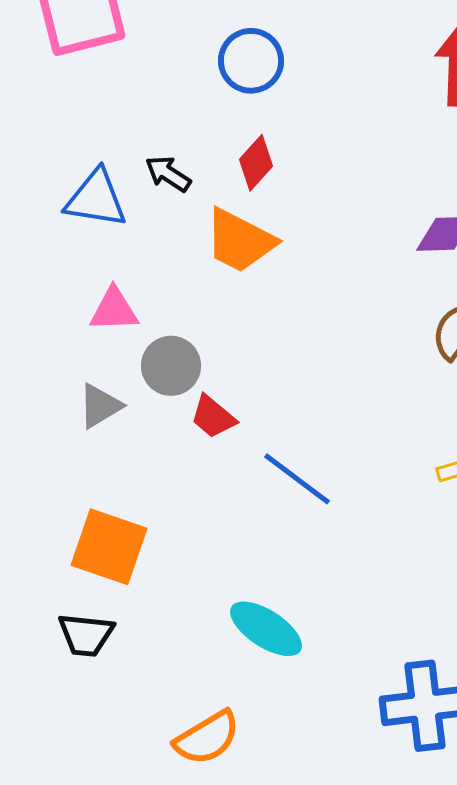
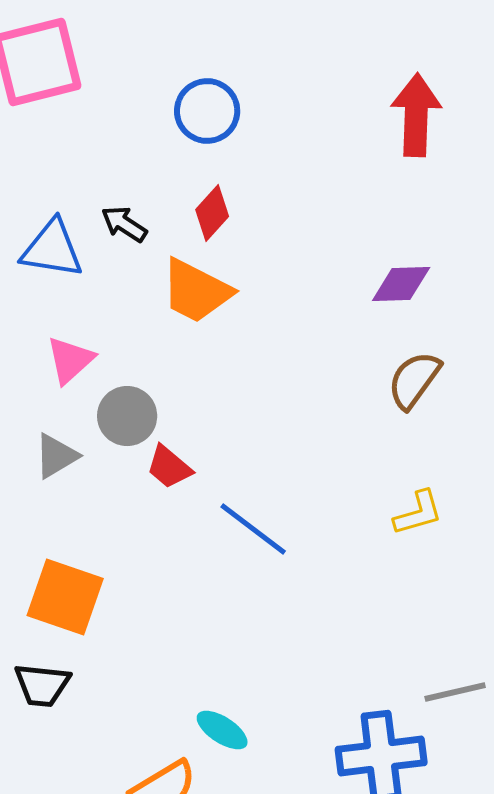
pink triangle: (114, 310) -> (70, 360), turned -40
cyan ellipse: (266, 629) -> (222, 730), moved, size x0.7

